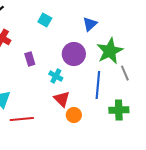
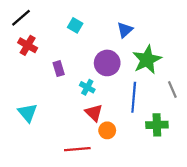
gray line: (125, 73) -> (172, 90), moved
red line: (22, 119) -> (77, 149), moved

